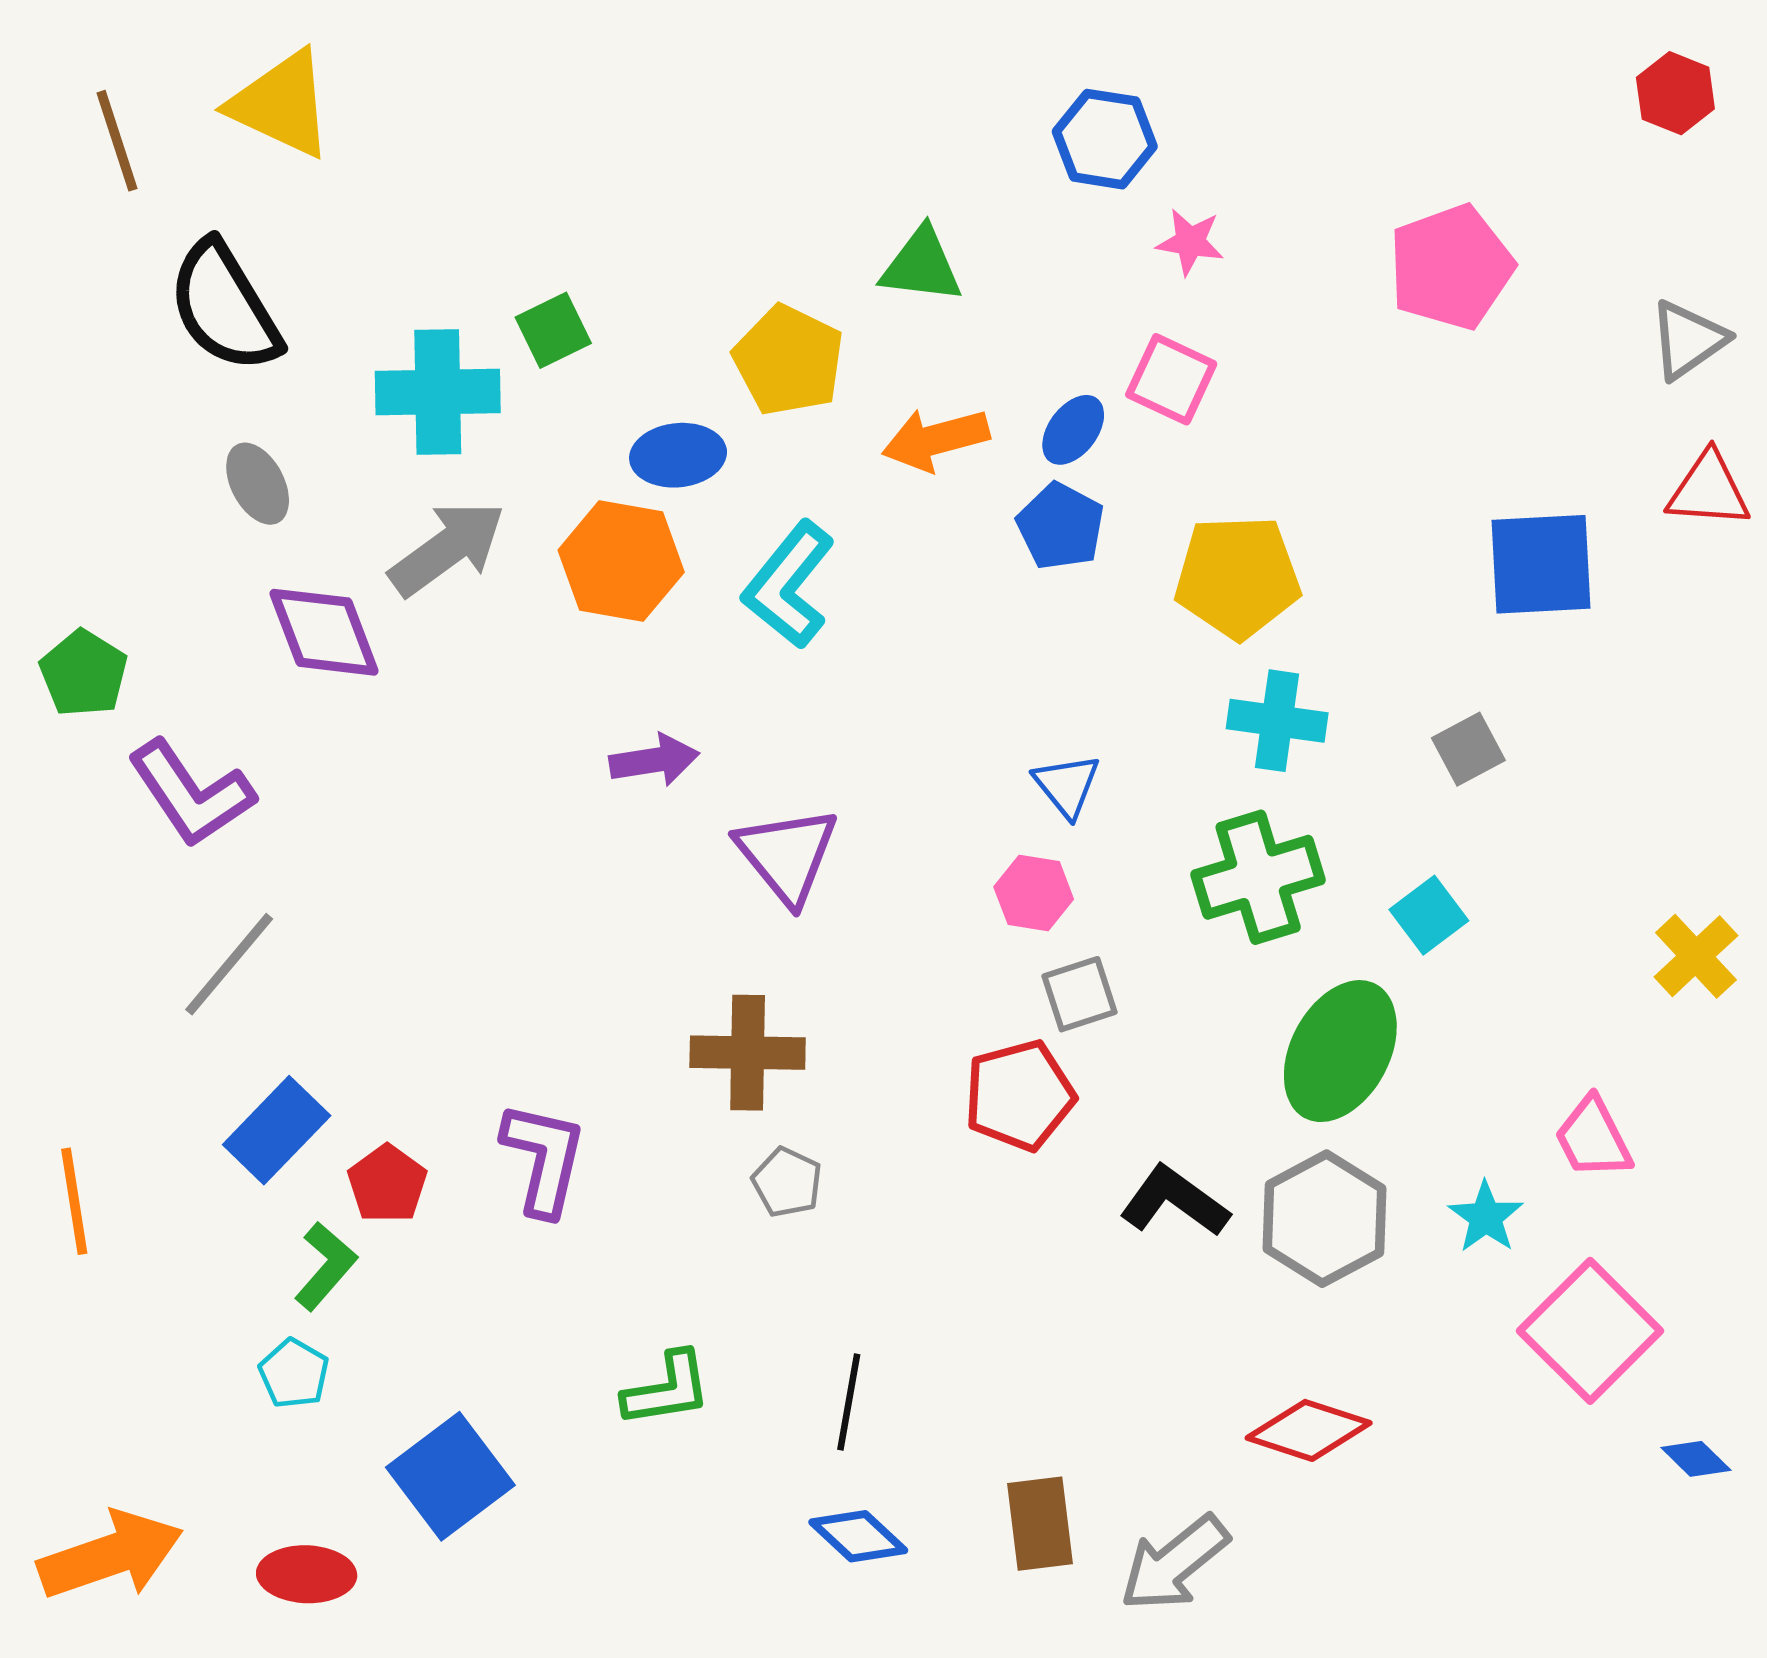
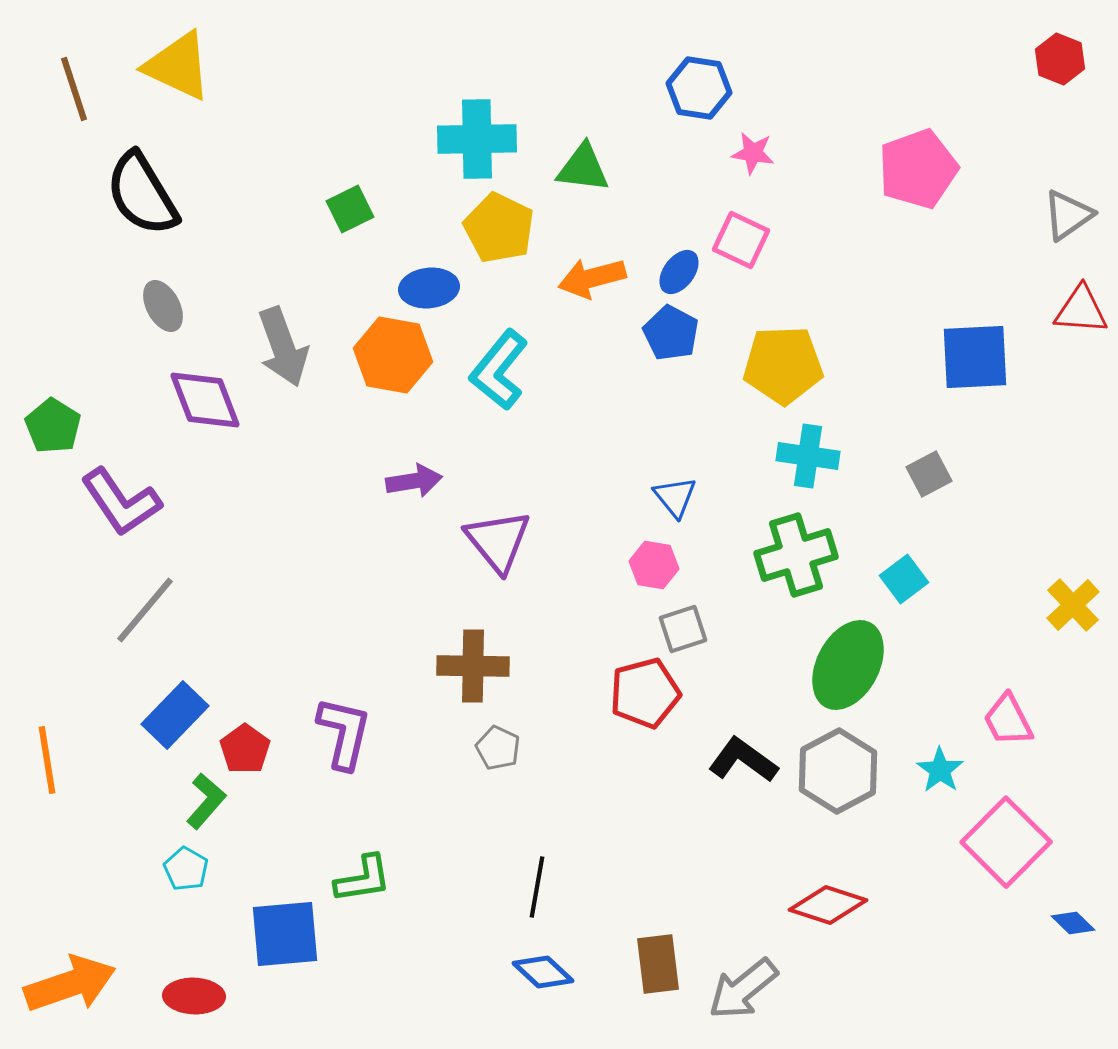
cyan cross: (438, 392) -> (477, 139), moved
gray arrow: (447, 548) -> (283, 347), turned 106
green L-shape: (667, 1389) -> (363, 879), moved
blue square: (450, 1476) -> (285, 934), turned 32

